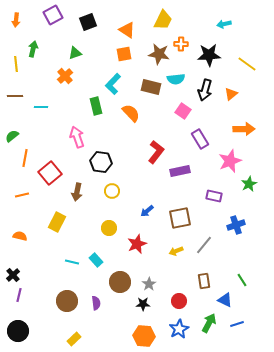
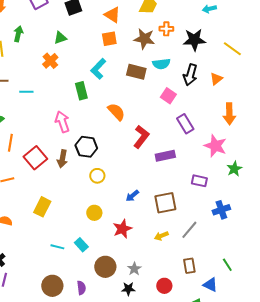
orange semicircle: (131, 113) -> (116, 112), moved
orange arrow: (244, 129) -> (229, 114), turned 90
pink star: (230, 161) -> (215, 146), turned -30
brown arrow: (77, 192) -> (62, 159), moved

